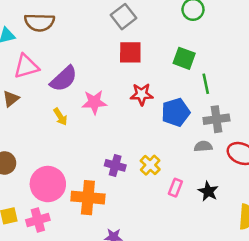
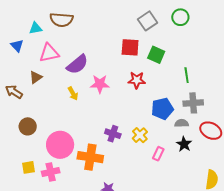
gray square: (123, 17) -> (147, 21), moved
green square: (184, 58) -> (156, 55), moved
blue pentagon: (176, 112) -> (162, 109), moved
black star: (208, 191) -> (184, 144), moved

